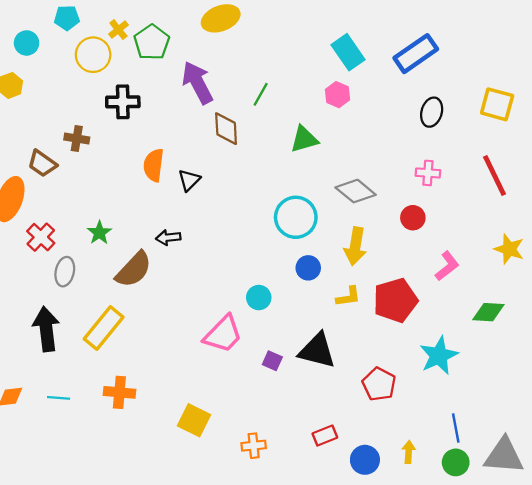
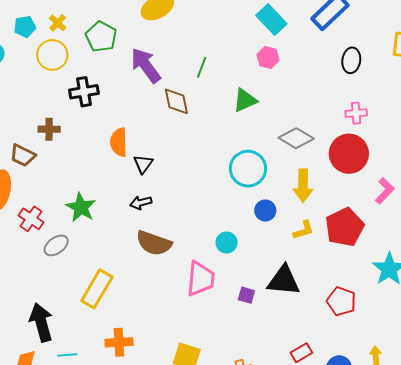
yellow cross: (118, 30) -> (58, 23), moved
black triangle: (189, 180) -> (143, 164), moved
red circle: (413, 218) -> (349, 154), size x1.8
green star: (99, 233) -> (81, 207), size x1.4
brown semicircle: (134, 270) -> (154, 243), moved, turned 75
gray ellipse: (65, 272) -> (56, 245), turned 50
black arrow: (46, 329) -> (41, 322), moved
pink trapezoid: (223, 334) -> (201, 279), turned -30

